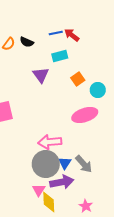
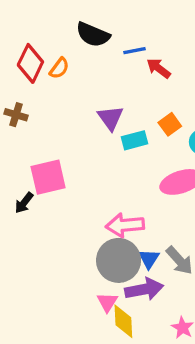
red arrow: (72, 35) -> (159, 68), moved
black semicircle: (27, 42) -> (93, 35), moved, size x1.5
cyan rectangle: (60, 56) -> (135, 140), moved

